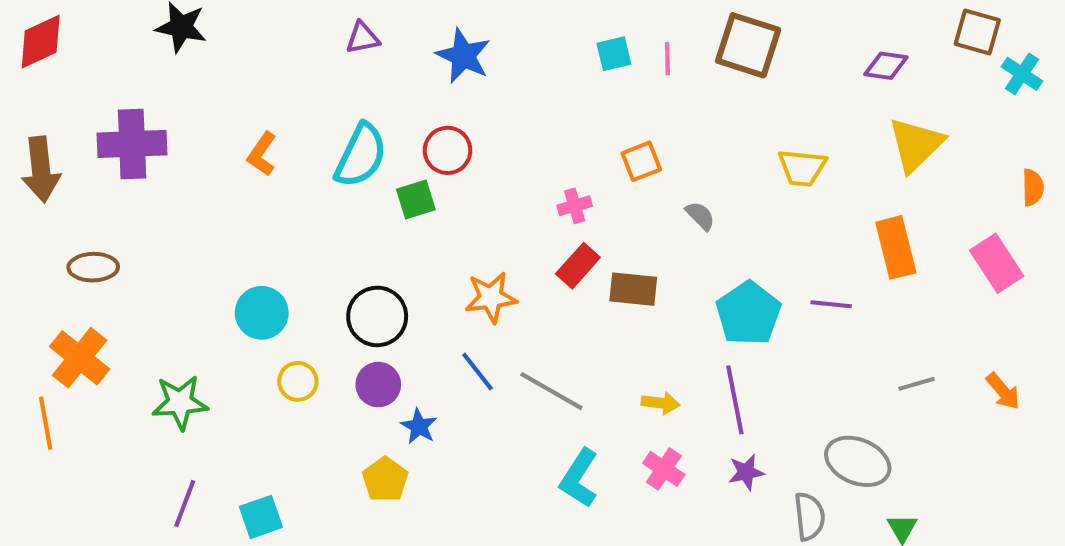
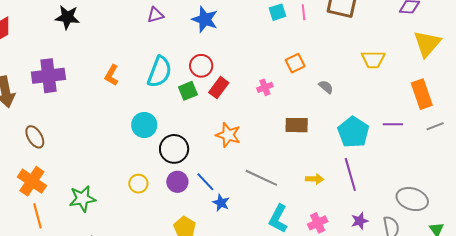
red rectangle: (578, 266) -> (219, 88), moved
brown ellipse: (93, 267) -> (35, 137), turned 65
orange star: (491, 297) -> (228, 135), turned 30
cyan circle: (262, 313) -> (144, 125), moved
blue line: (477, 371) -> (205, 182), moved
gray line: (917, 384) -> (435, 126), moved
orange line: (46, 423) -> (37, 216), moved
blue star: (419, 426) -> (221, 203), moved
pink cross: (664, 469) -> (318, 223), moved, turned 36
purple star: (746, 472) -> (360, 221), moved

